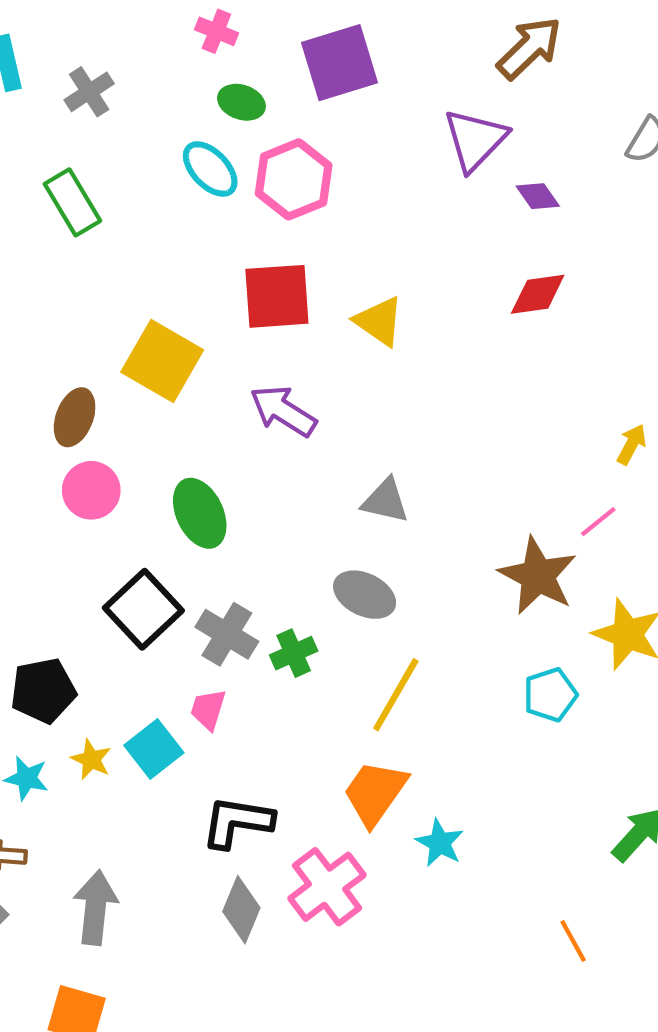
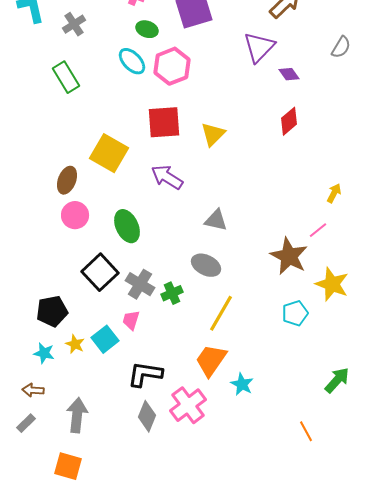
red diamond: (538, 294) -> (289, 121), turned -32
yellow triangle: (379, 321) -> (213, 134), turned 40

